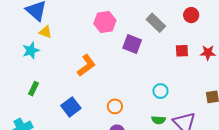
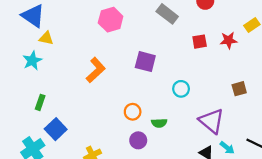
purple square: (132, 44) -> (145, 62), moved
blue square: (71, 107) -> (56, 129), moved
green semicircle: (158, 120) -> (159, 123), moved

